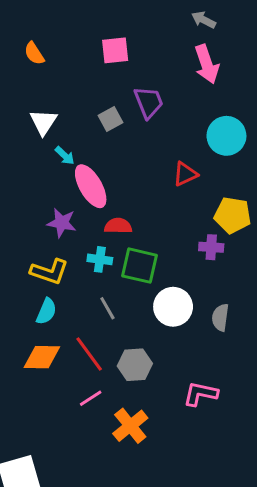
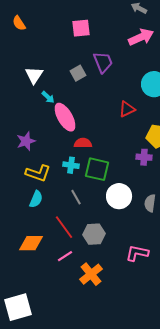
orange semicircle: (34, 53) -> (19, 23), moved
pink arrow: (207, 64) -> (141, 37), turned -95
purple star: (62, 223) -> (26, 141), moved, turned -30
orange diamond: (42, 357) -> (31, 243), moved

